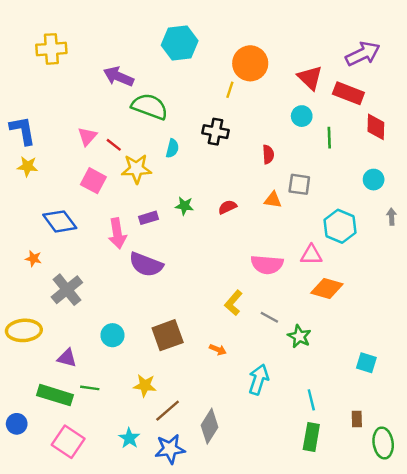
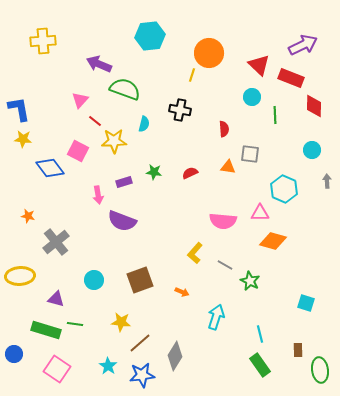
pink triangle: (87, 136) -> (80, 100), moved
blue diamond: (60, 221) -> (50, 168), moved
pink arrow: (117, 233) -> (98, 195), size x0.7
green rectangle: (311, 437) -> (260, 365), turned -45

